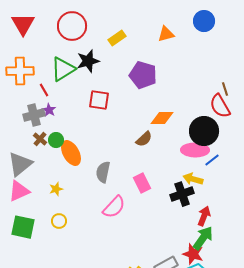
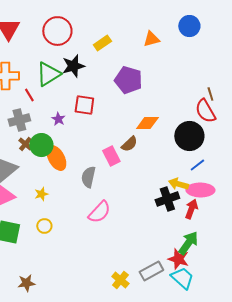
purple star: (49, 110) -> (58, 119), moved
green circle: (56, 140) -> (41, 145), size x1.5
pink ellipse: (195, 150) -> (200, 190), moved
pink rectangle: (142, 183) -> (111, 156), moved
red arrow: (204, 216) -> (191, 209), moved

